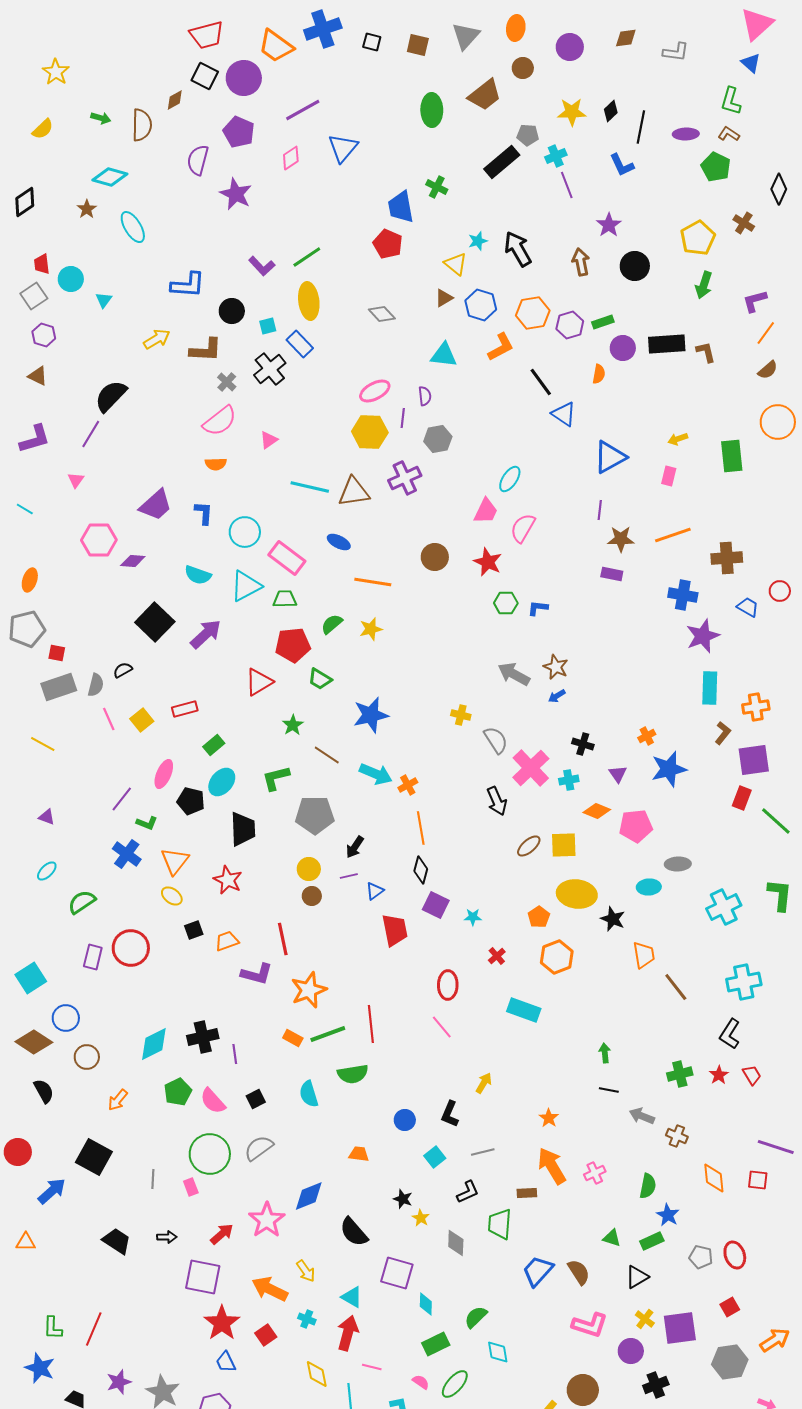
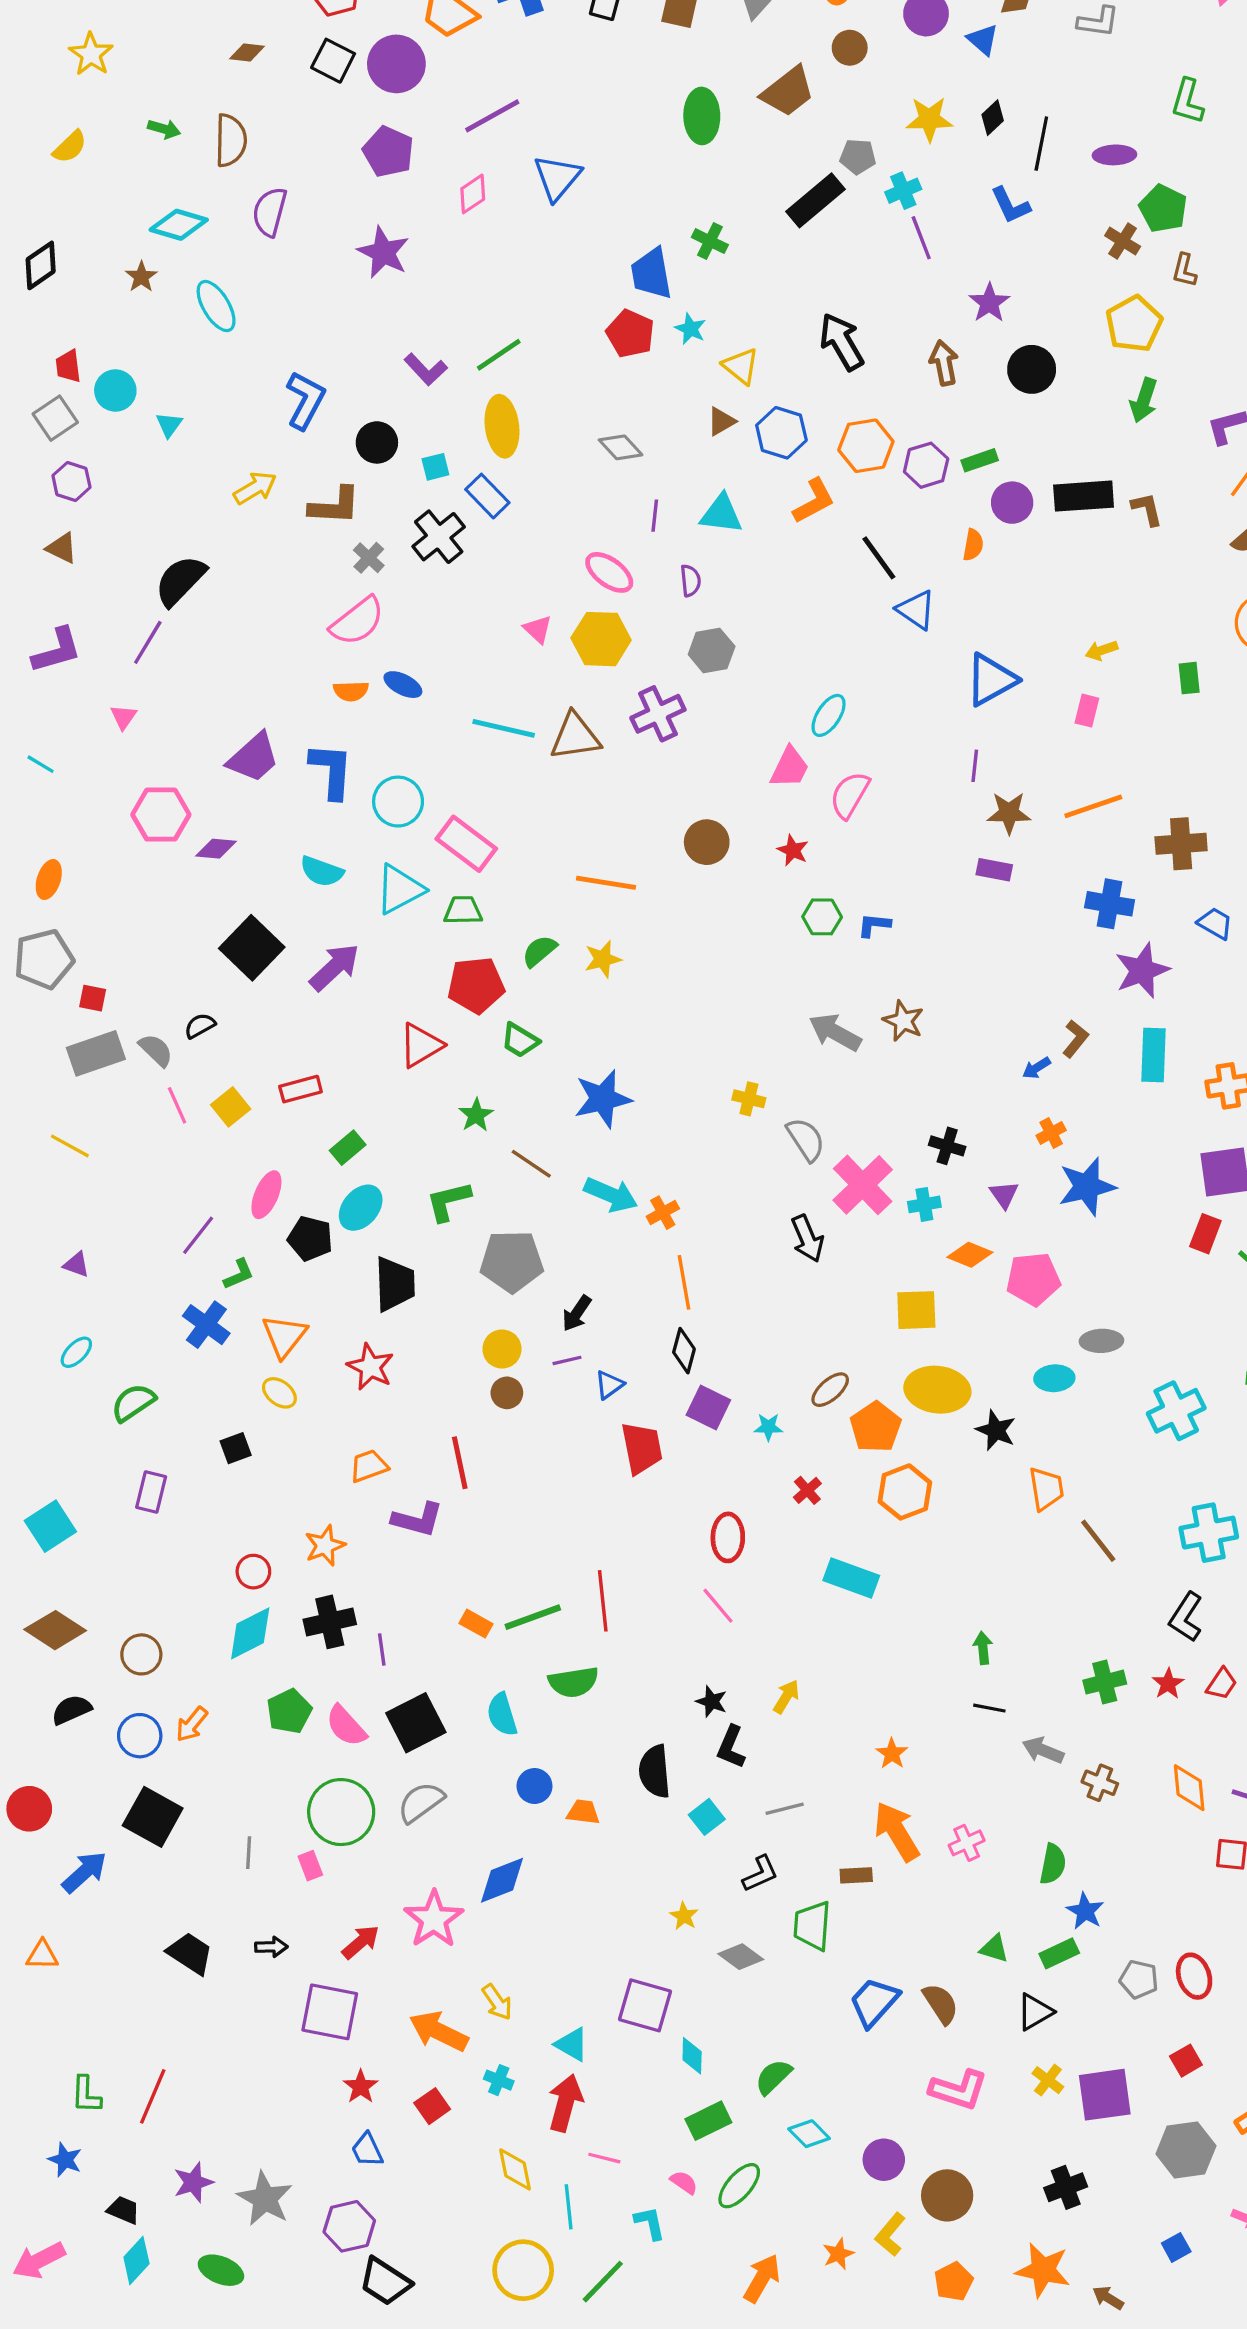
blue triangle: (751, 63) -> (983, 40), moved
brown diamond: (175, 100) -> (247, 53), moved, turned 35
brown L-shape: (729, 134) -> (1184, 270), moved, turned -110
purple semicircle: (198, 160) -> (270, 212), moved
brown cross: (744, 223) -> (1123, 241), moved
cyan star: (478, 241) -> (690, 329), moved, turned -30
blue L-shape: (188, 285) -> (305, 400), turned -66
pink ellipse: (375, 391) -> (609, 572), turned 64
purple line: (403, 418) -> (655, 516), moved
pink triangle: (269, 440) -> (538, 629), moved, turned -42
green rectangle: (732, 456) -> (1189, 678), size x0.6
blue L-shape: (204, 513) -> (331, 771), size x1.5
blue ellipse: (339, 542) -> (403, 685), moved
red star: (488, 562) -> (793, 850), size x0.7
gray semicircle: (96, 685) -> (156, 1050), turned -60
blue arrow: (557, 696) -> (1036, 1068), moved
brown L-shape: (723, 733) -> (1075, 1039), moved
green L-shape: (147, 823) -> (239, 1274), turned -45
brown ellipse: (529, 846) -> (830, 1390), moved
orange pentagon: (539, 917) -> (876, 1427), size x1.4
black square: (194, 930) -> (236, 1448), moved
red circle: (131, 948) -> (253, 1572), moved, size x0.6
orange star: (309, 990) -> (325, 1546), moved, size x0.7
blue circle: (66, 1018) -> (140, 1736), moved
red trapezoid: (752, 1075) -> (1222, 1684), turned 65
black semicircle: (44, 1091) -> (71, 1710), turned -85
black square: (256, 1099) -> (416, 1723), size x1.8
blue circle: (405, 1120) -> (534, 1786), moved
orange diamond: (714, 1178) -> (1189, 1788), moved
black star: (403, 1199) -> (712, 1702), moved
black semicircle: (354, 1232) -> (655, 1771), moved, turned 36
gray diamond: (456, 1243) -> (741, 1957), turned -56
red star: (222, 1323) -> (361, 2087), size x0.6
purple circle: (631, 1351) -> (884, 2160), moved
cyan diamond: (498, 1352) -> (809, 2134), turned -35
blue star: (40, 1368) -> (65, 2160), size x0.7

